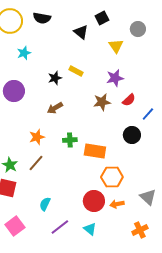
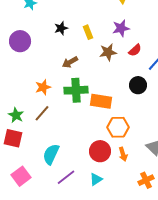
yellow rectangle: (76, 71) -> (88, 32), moved, turned 40
brown arrow: (55, 108) -> (70, 62), moved
green cross: (70, 140) -> (76, 90), size x1.6
cyan semicircle: (45, 204) -> (51, 154), size x1.5
orange arrow: (117, 204) -> (123, 154), turned -96
cyan triangle: (90, 229) -> (96, 179), turned 48

